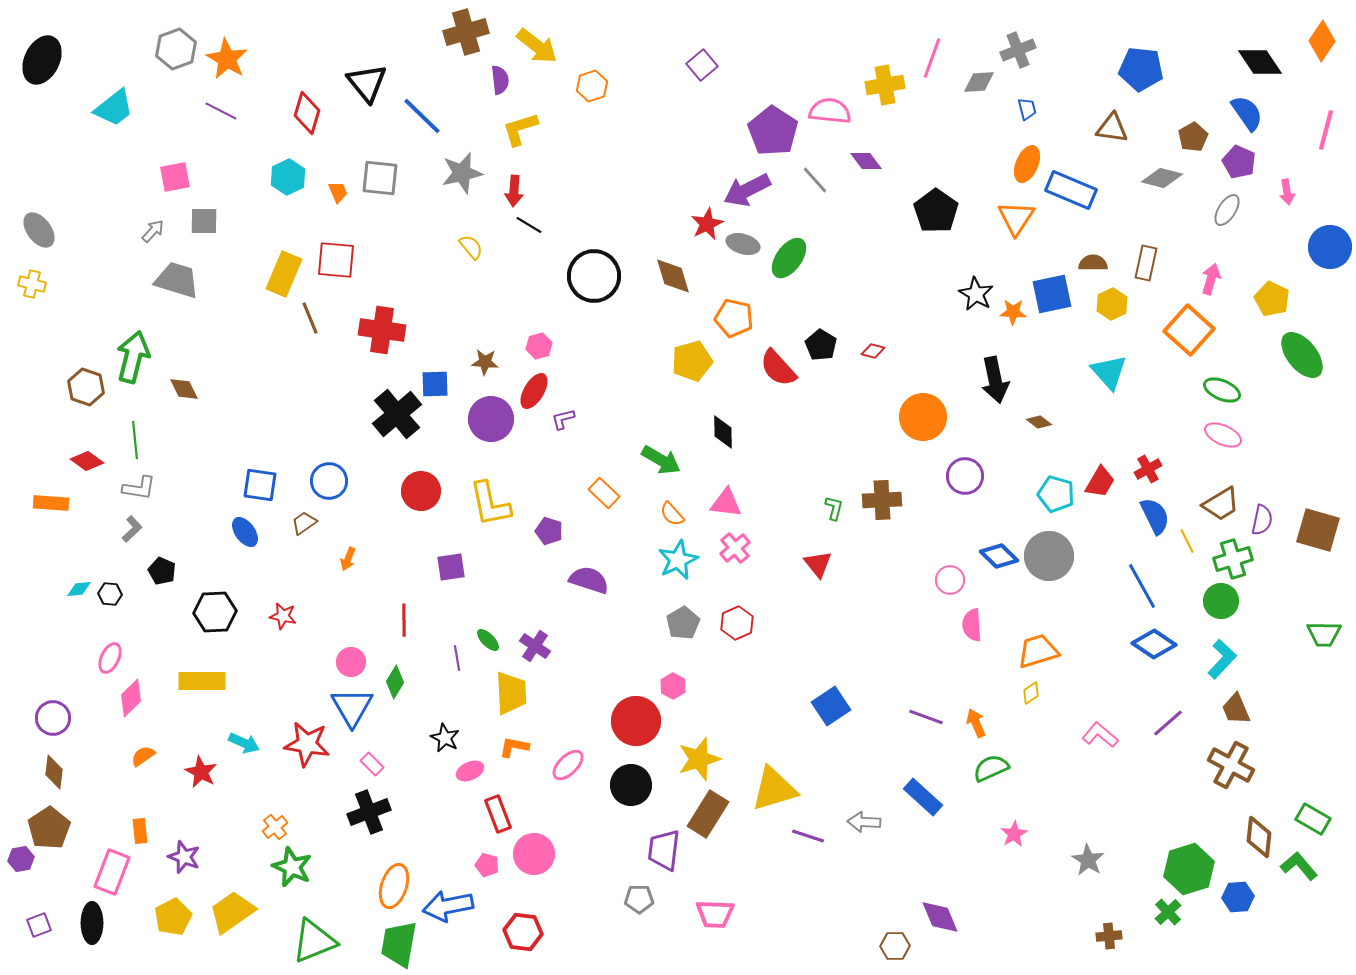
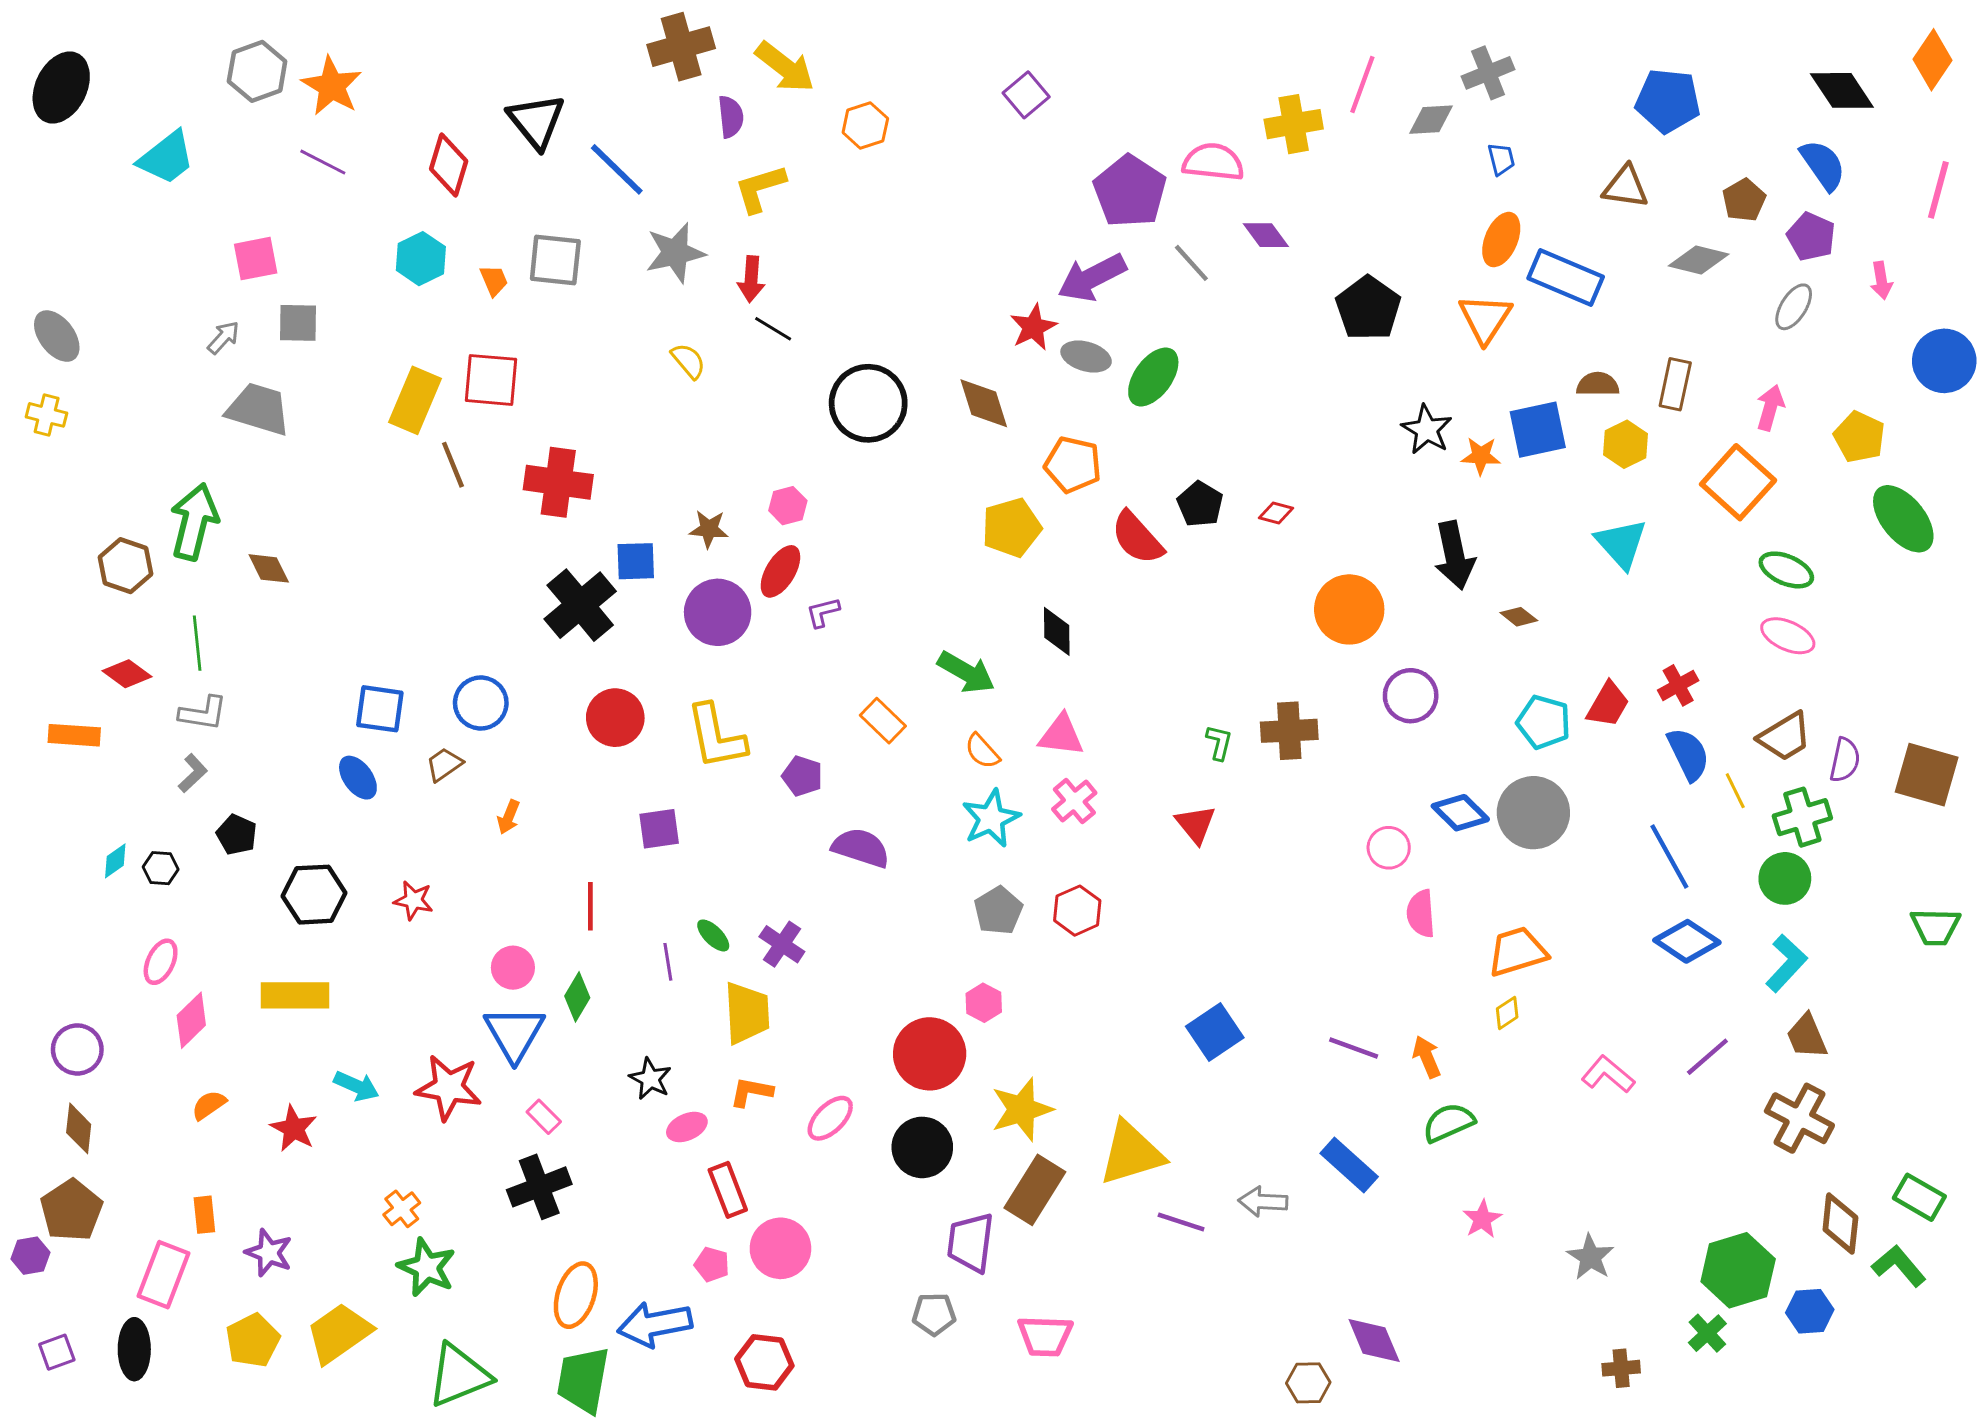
cyan diamond: (79, 589) -> (115, 861), turned -30

